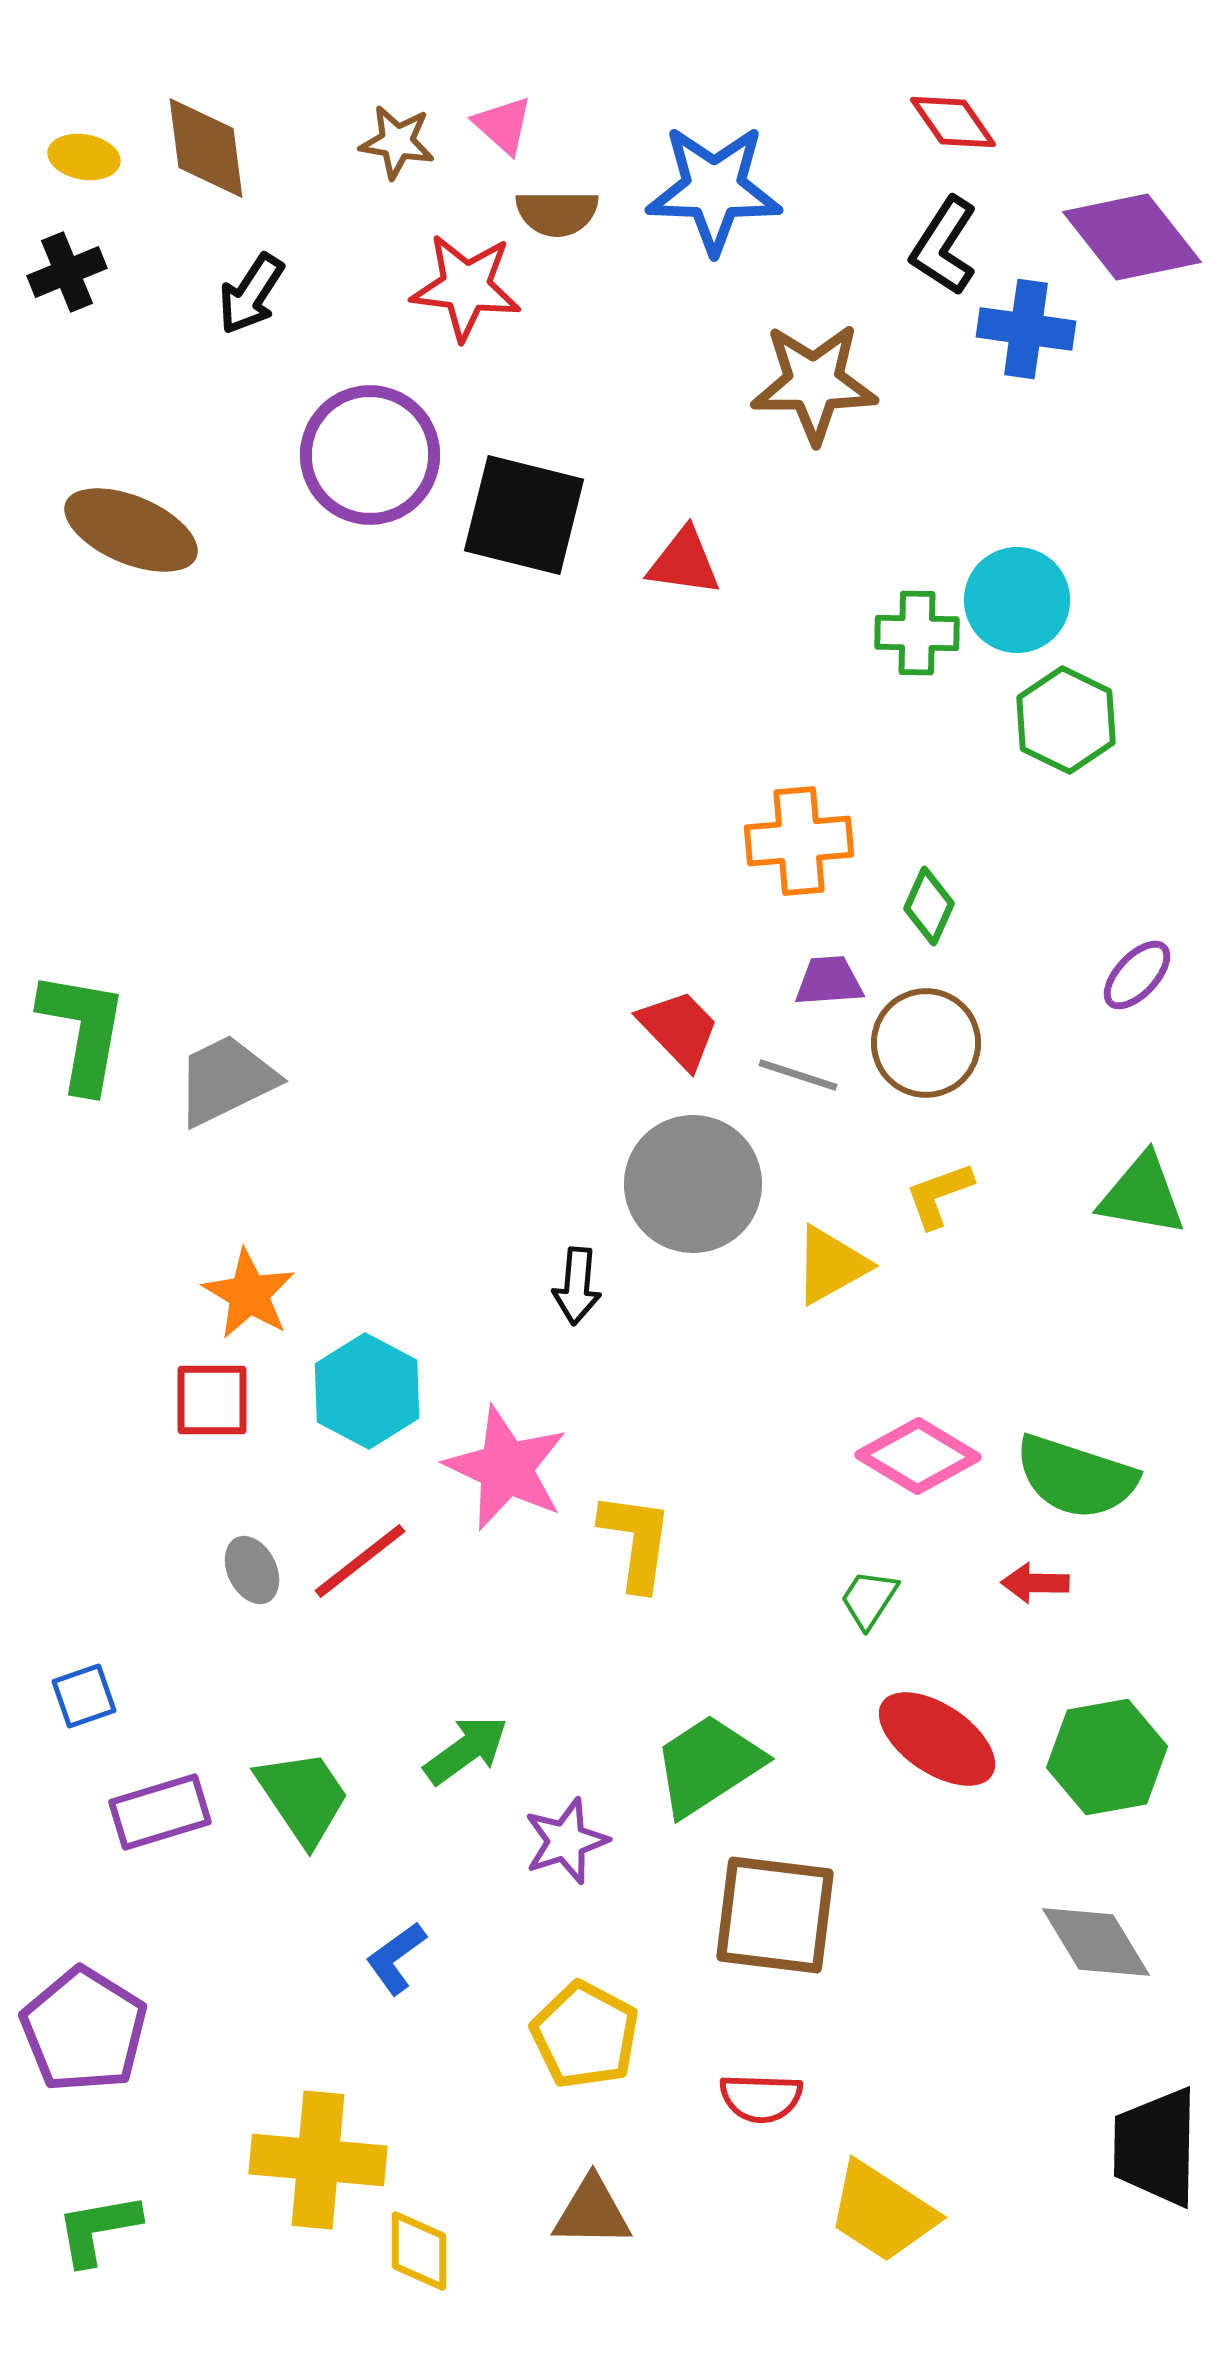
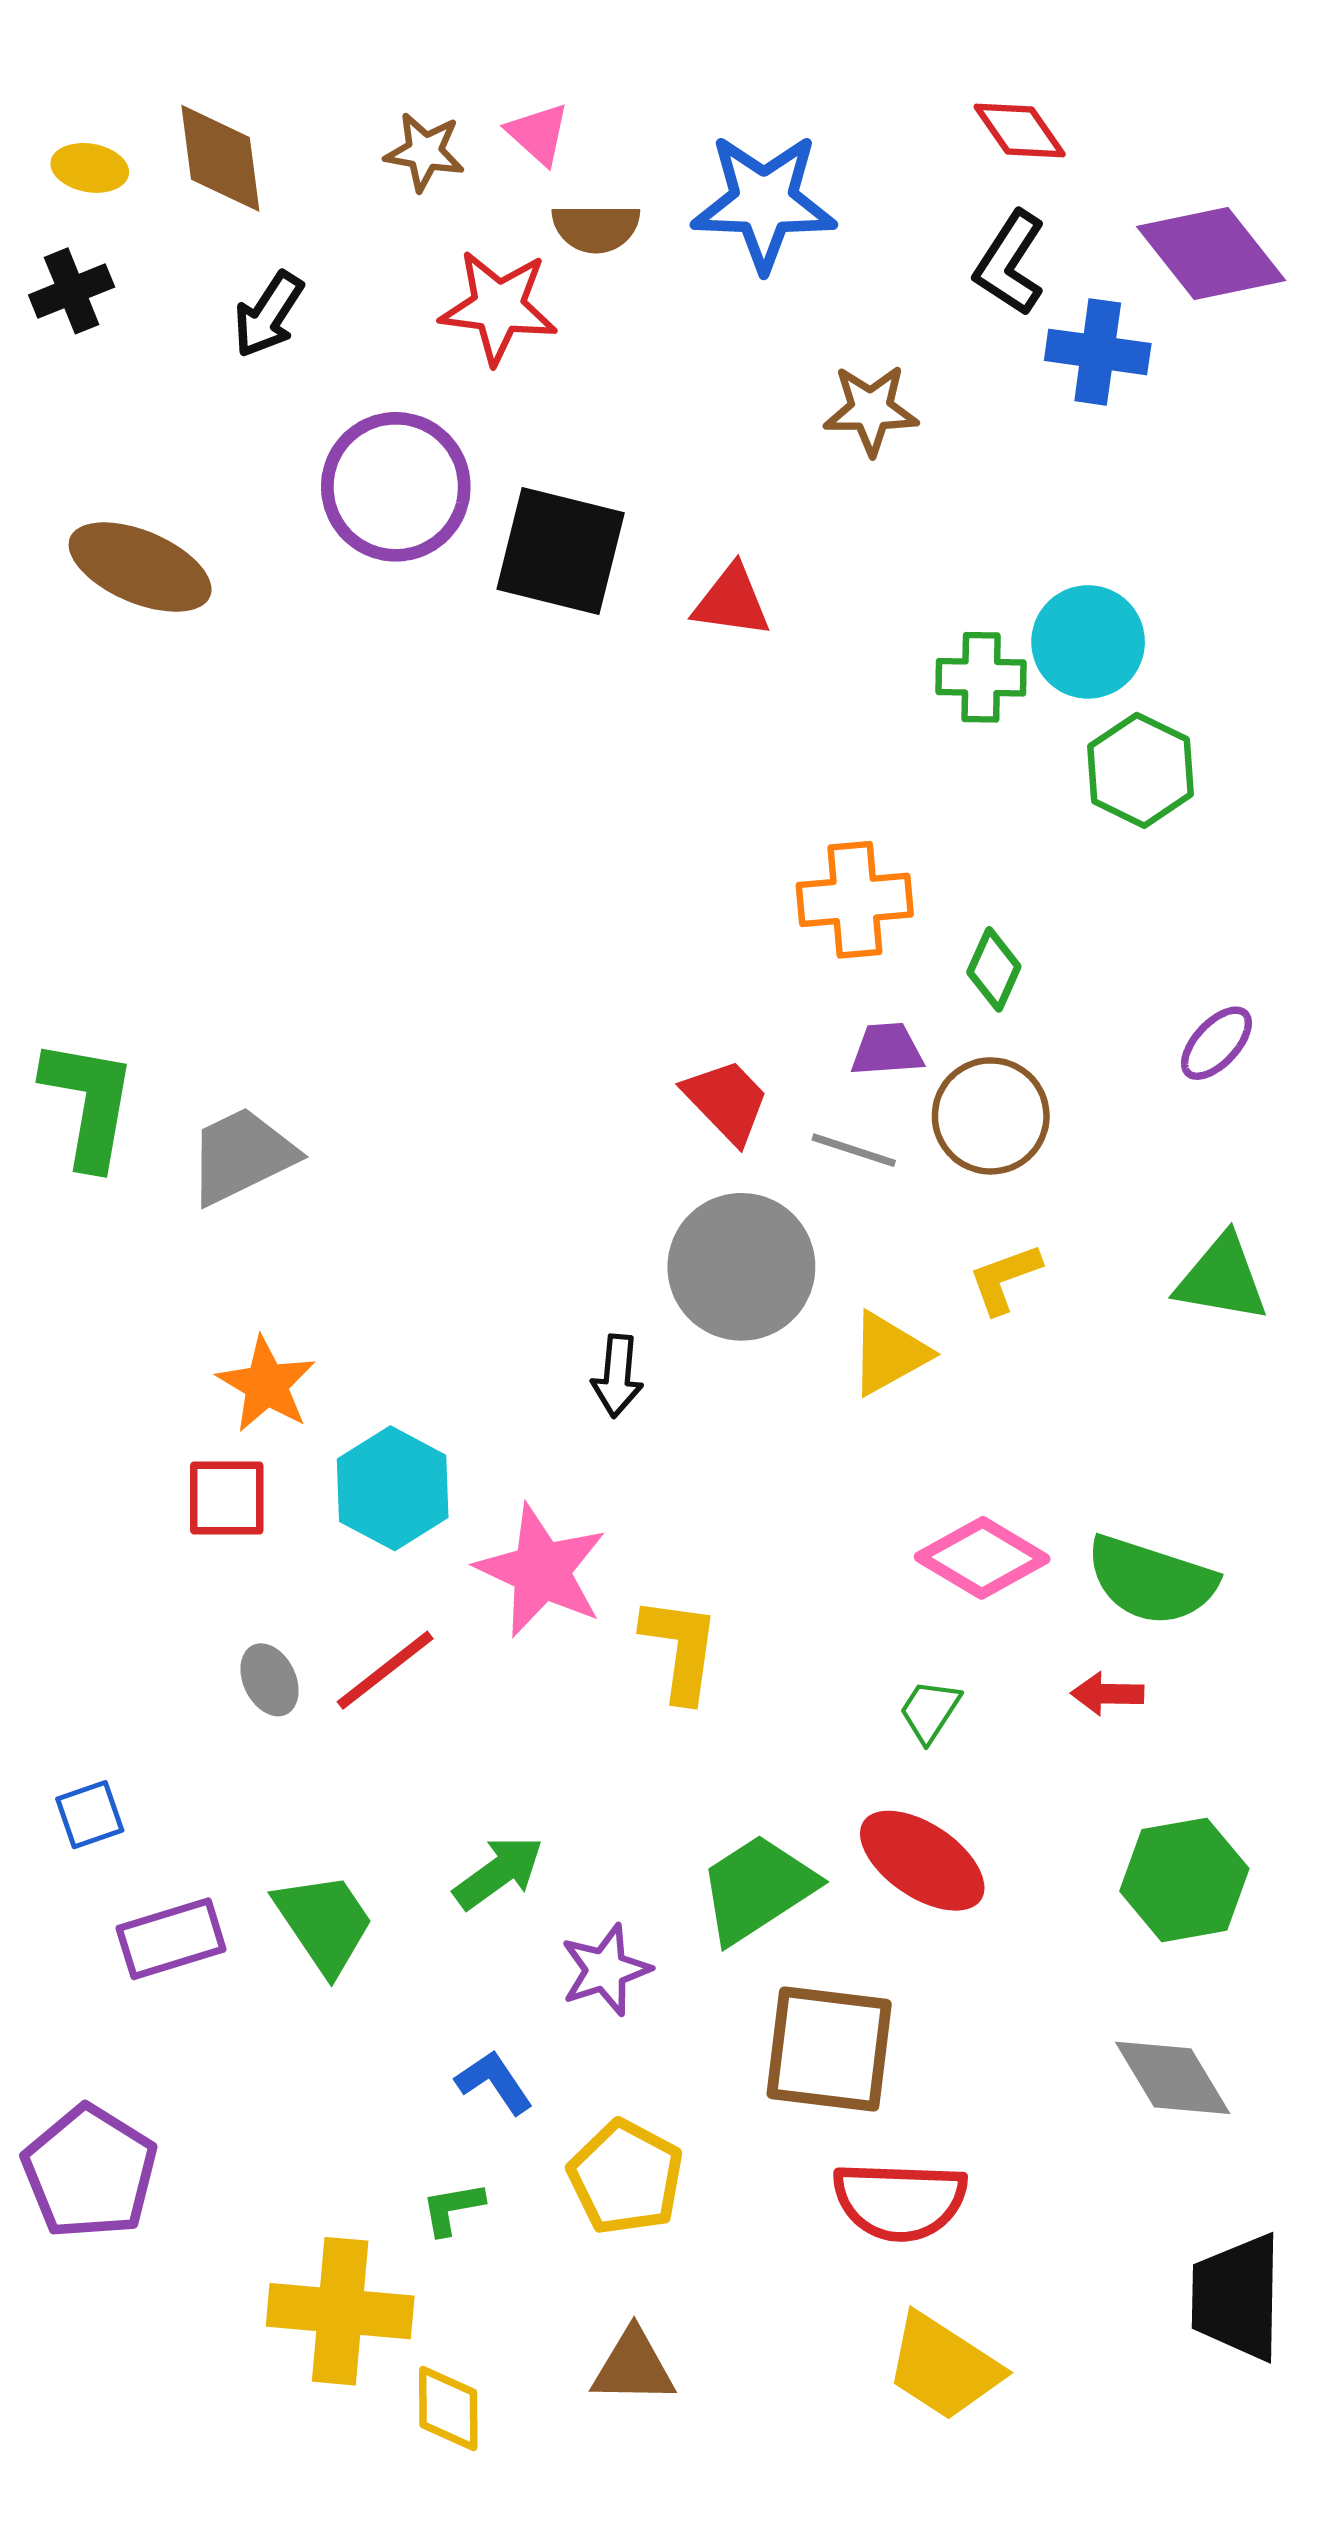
brown star: (814, 383) -> (871, 410), size x0.7
red ellipse: (937, 1739) -> (922, 1861), moved
blue L-shape: (396, 1958) -> (494, 2082), moved, turned 92
red semicircle: (761, 2098) -> (900, 2201), moved, size x1.5
green L-shape: (98, 2229) -> (452, 2208), moved, size x0.7

